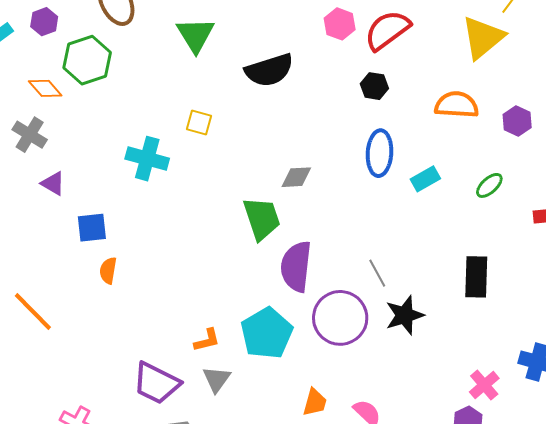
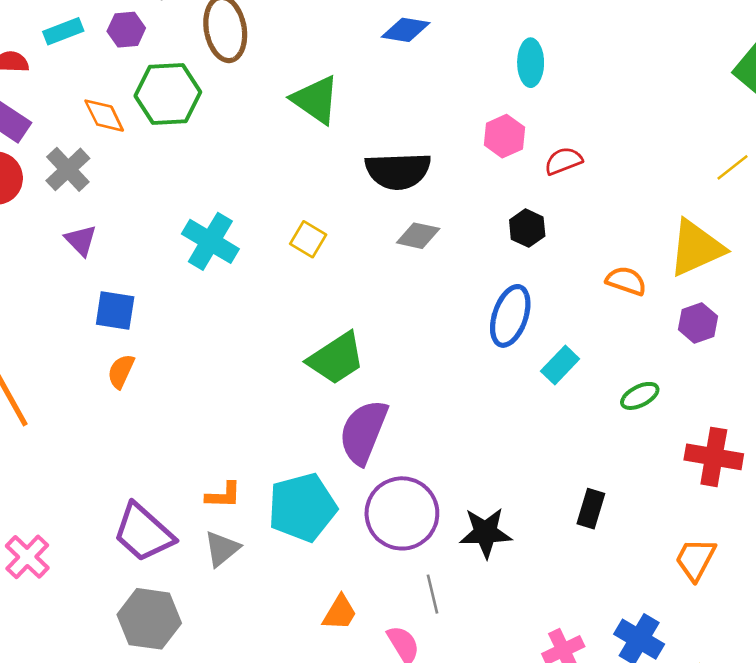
red semicircle: (387, 30) -> (563, 161), size x0.6
green triangle: (195, 35) -> (316, 100), turned -39
yellow triangle: (483, 37) -> (696, 248), moved
orange semicircle: (457, 105) -> (626, 281), size x0.7
yellow square: (199, 123) -> (308, 239), moved
gray diamond: (296, 177) -> (418, 236), moved
cyan rectangle: (425, 179) -> (560, 365), turned -32
green trapezoid: (262, 218) -> (336, 358), turned 60
gray line: (377, 273) -> (433, 594), moved
black rectangle: (476, 277) -> (591, 509), size x0.7

